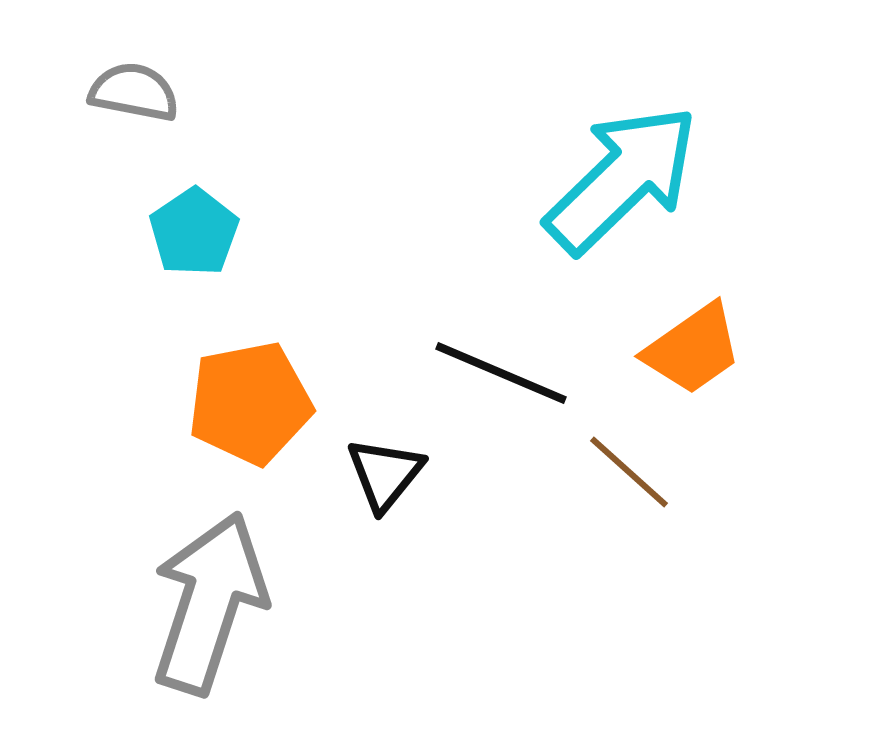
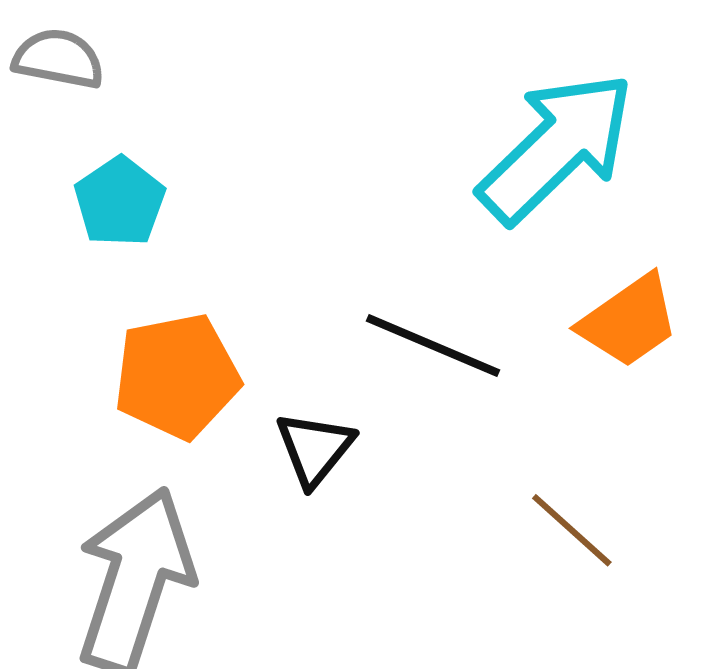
brown line: (629, 472) -> (572, 530), moved

